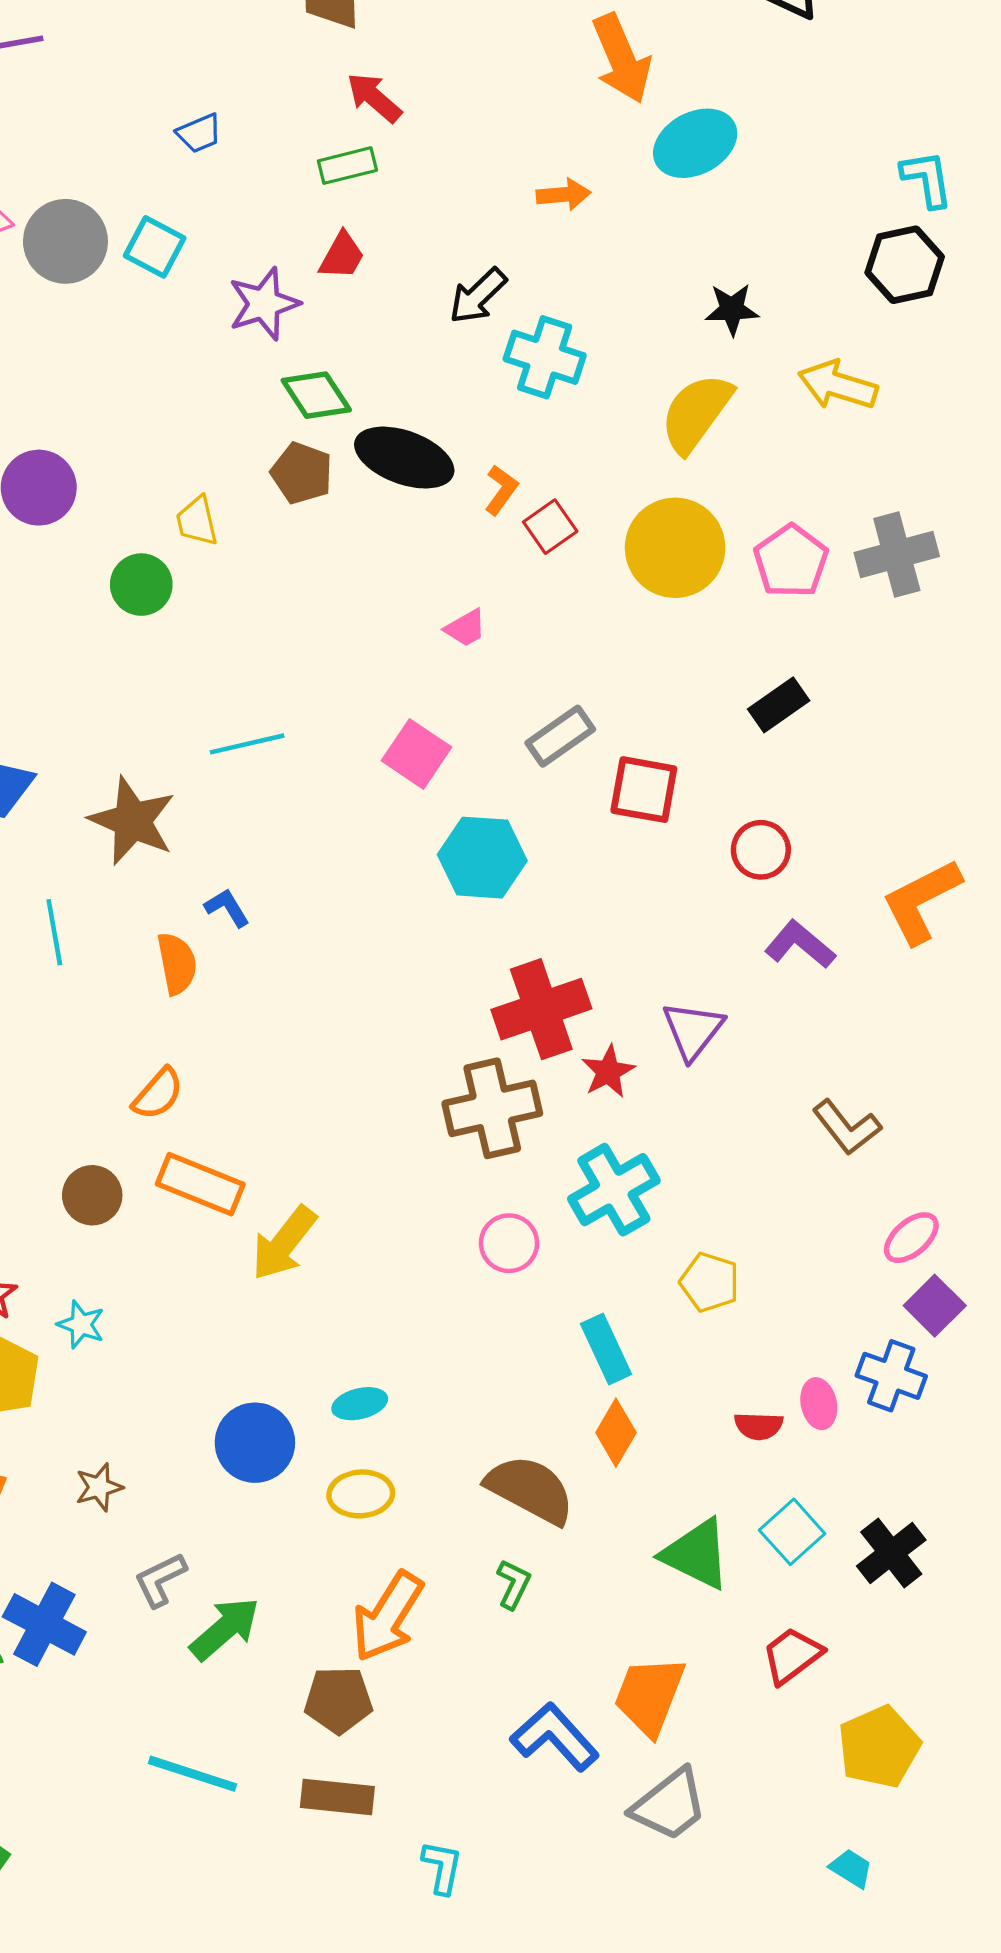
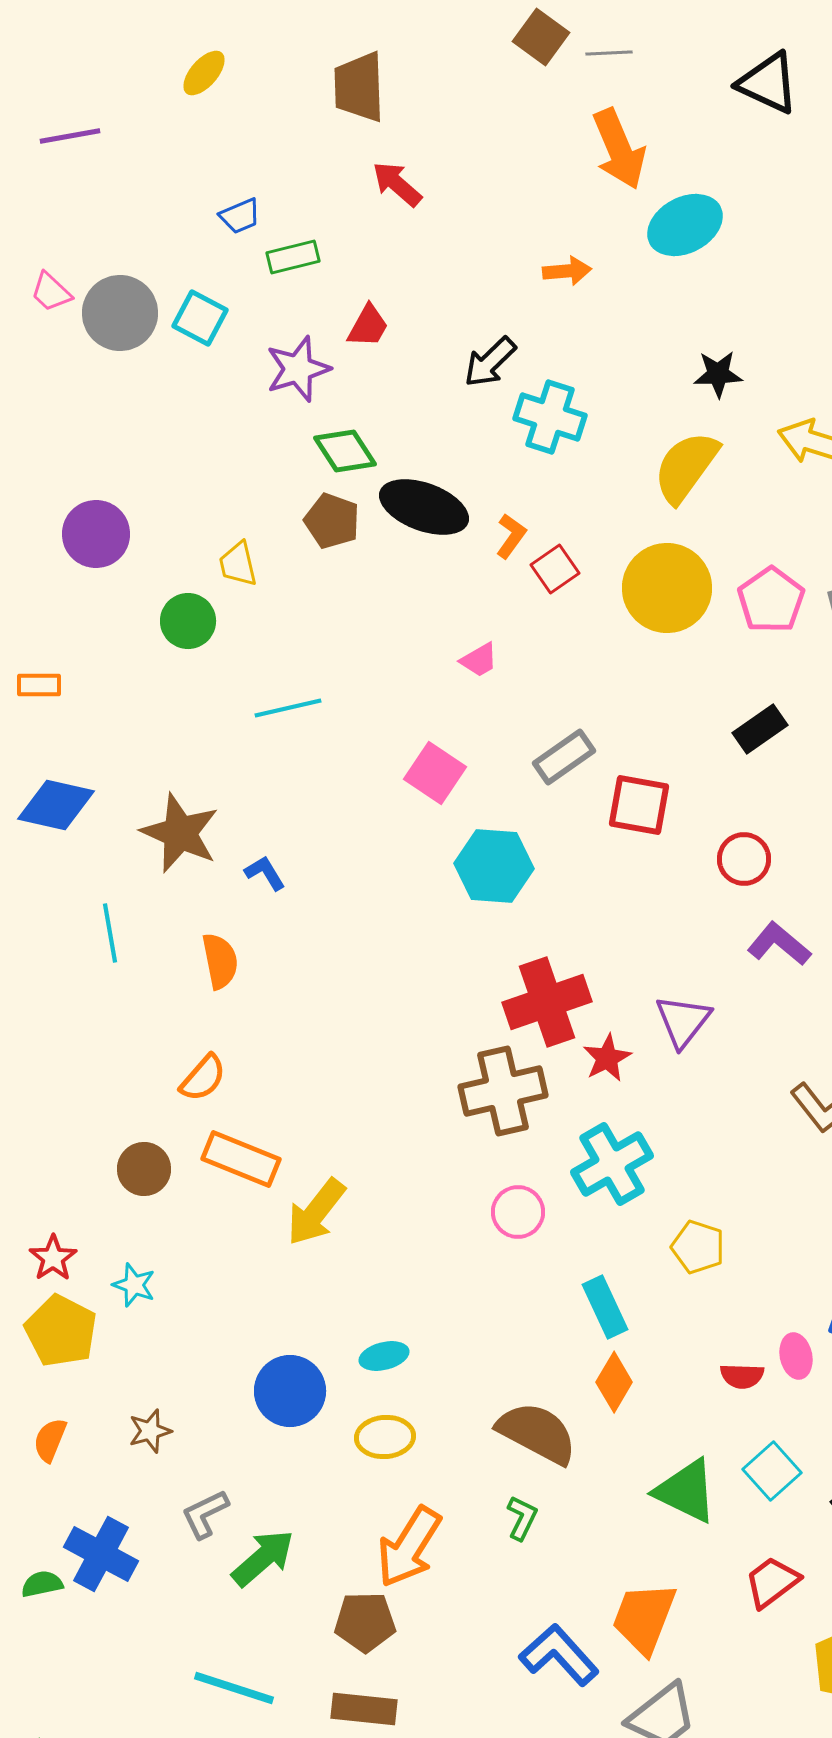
green rectangle: (347, 166) -> (293, 257), moved
cyan line: (247, 744) -> (288, 708), moved
blue L-shape: (227, 908) -> (265, 873), moved

